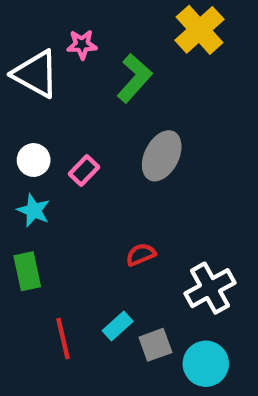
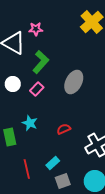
green L-shape: (134, 78) -> (41, 62), moved
cyan star: (34, 210) -> (30, 123), moved
gray square: (155, 345) -> (63, 181), moved

